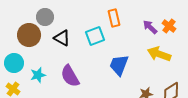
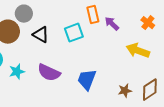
purple arrow: (150, 27) -> (112, 24), moved
blue trapezoid: (119, 65) -> (87, 80), moved
purple semicircle: (70, 76) -> (49, 73), turned -35

